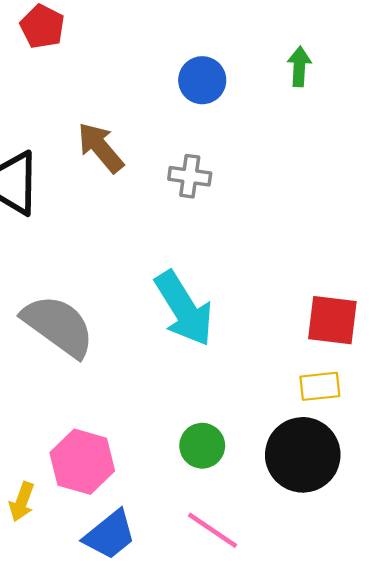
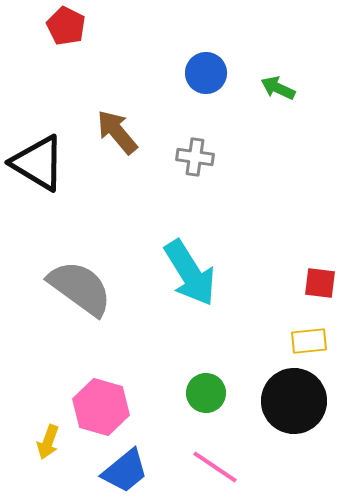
green arrow: (299, 67) -> (278, 88), moved, turned -68
red square: (332, 320) -> (320, 283), size x0.7

